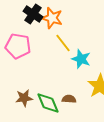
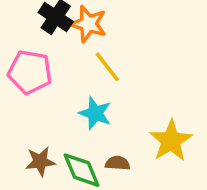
cyan star: (81, 59) -> (95, 113), moved

